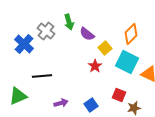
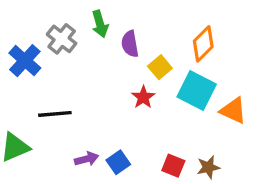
purple semicircle: (87, 34) -> (130, 44), turned 42
red square: (119, 95) -> (173, 166), moved
blue square: (91, 105) -> (118, 162), moved

